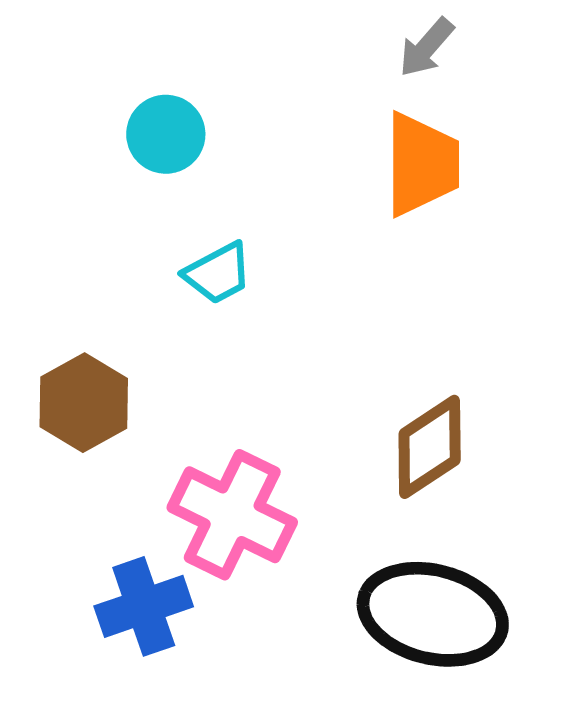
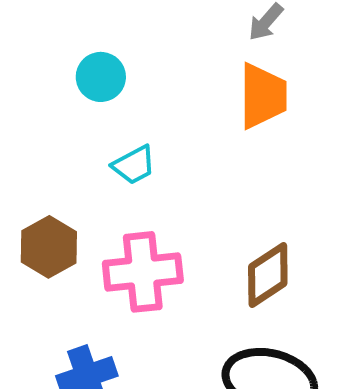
pink cross: (232, 515) -> (143, 272), moved, turned -32

